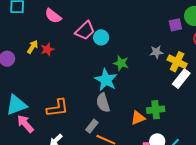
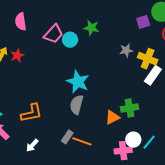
pink semicircle: (53, 16) -> (21, 22), turned 48
green star: (121, 63) -> (91, 28), moved
gray semicircle: (103, 103) -> (77, 105), turned 36
gray rectangle: (92, 126) -> (67, 137), moved

